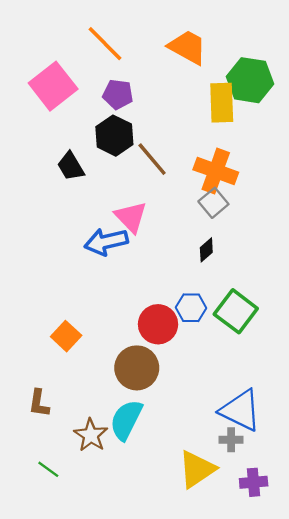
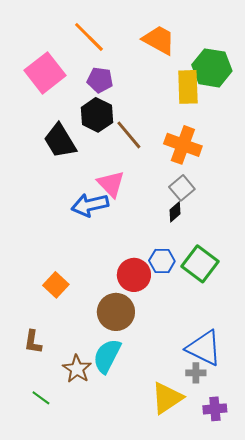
black trapezoid: (71, 166) -> (60, 141), size x1.4
gray square: (213, 203) -> (182, 188), moved

